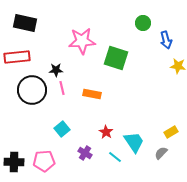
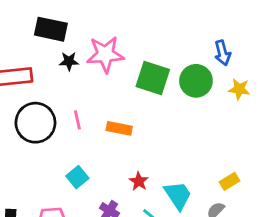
black rectangle: (25, 23) -> (51, 29), moved
green circle: (143, 23) -> (196, 81), moved, size x1.5
black star: (56, 70) -> (69, 61), moved

